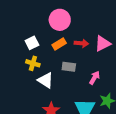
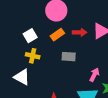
pink arrow: (94, 78) -> (94, 75), moved
white triangle: (45, 80) -> (22, 77), moved

